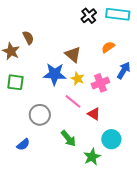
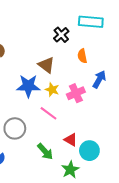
black cross: (89, 16) -> (61, 35), moved
orange semicircle: (108, 47) -> (82, 56), turned -64
red triangle: (94, 114) -> (71, 140), moved

